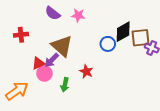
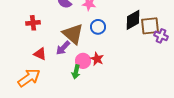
blue circle: (108, 44) -> (98, 27), moved
red triangle: (38, 63) -> (40, 54), moved, turned 48
pink circle: (44, 74) -> (83, 61), moved

